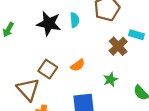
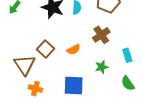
cyan rectangle: (137, 35) -> (127, 55), moved, turned 48
brown cross: (118, 46) -> (101, 35), moved

